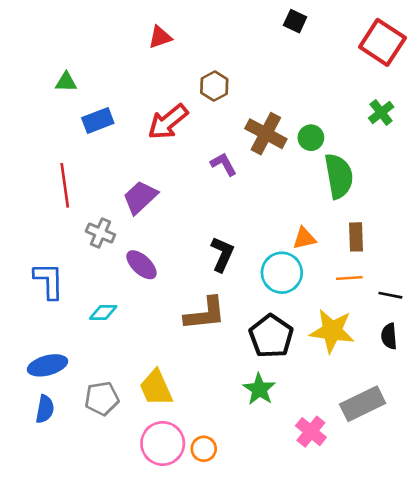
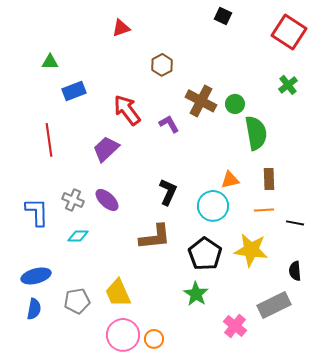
red arrow: (168, 122) -> (127, 110), moved, turned 92
gray cross: (100, 233) -> (73, 200), moved
black semicircle: (389, 336) -> (295, 271), moved

